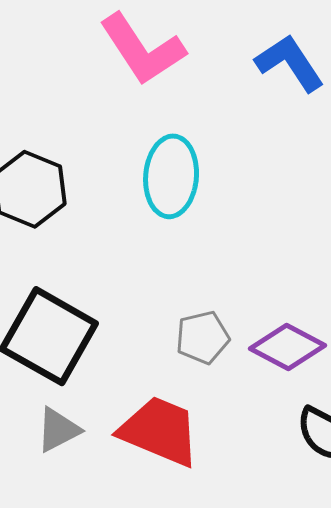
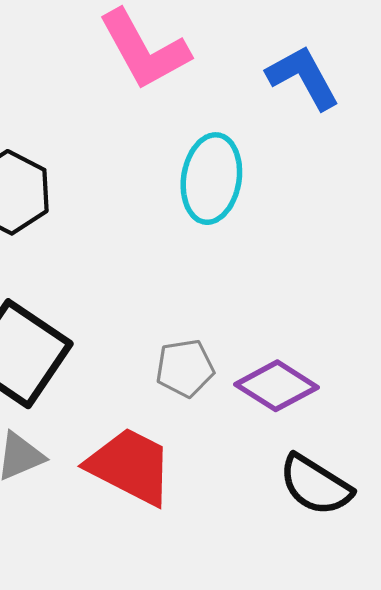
cyan ellipse: (171, 176) -> (211, 179), moved

